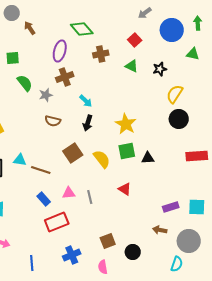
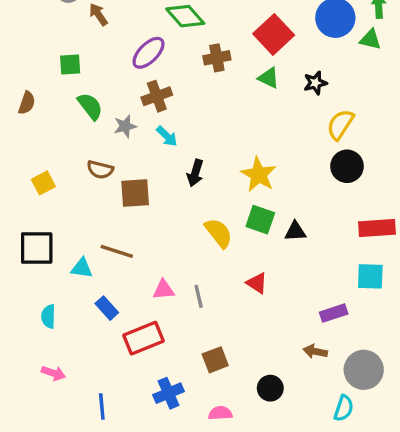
red square: (135, 40) -> (274, 34), size x1.6
purple ellipse: (60, 51) -> (148, 53), turned 30
green triangle: (193, 54) -> (370, 39), moved
cyan arrow: (86, 101) -> (167, 136), moved
brown semicircle: (53, 121) -> (100, 170), moved
green square: (127, 151) -> (260, 220), turned 30
brown square: (73, 153) -> (135, 193), moved, turned 30
cyan triangle: (20, 160) -> (82, 268), moved
blue rectangle: (44, 199) -> (107, 308), moved
cyan square: (197, 207) -> (370, 276), moved
brown square: (108, 241) -> (215, 360), moved
pink semicircle: (103, 267) -> (220, 413), turned 96

